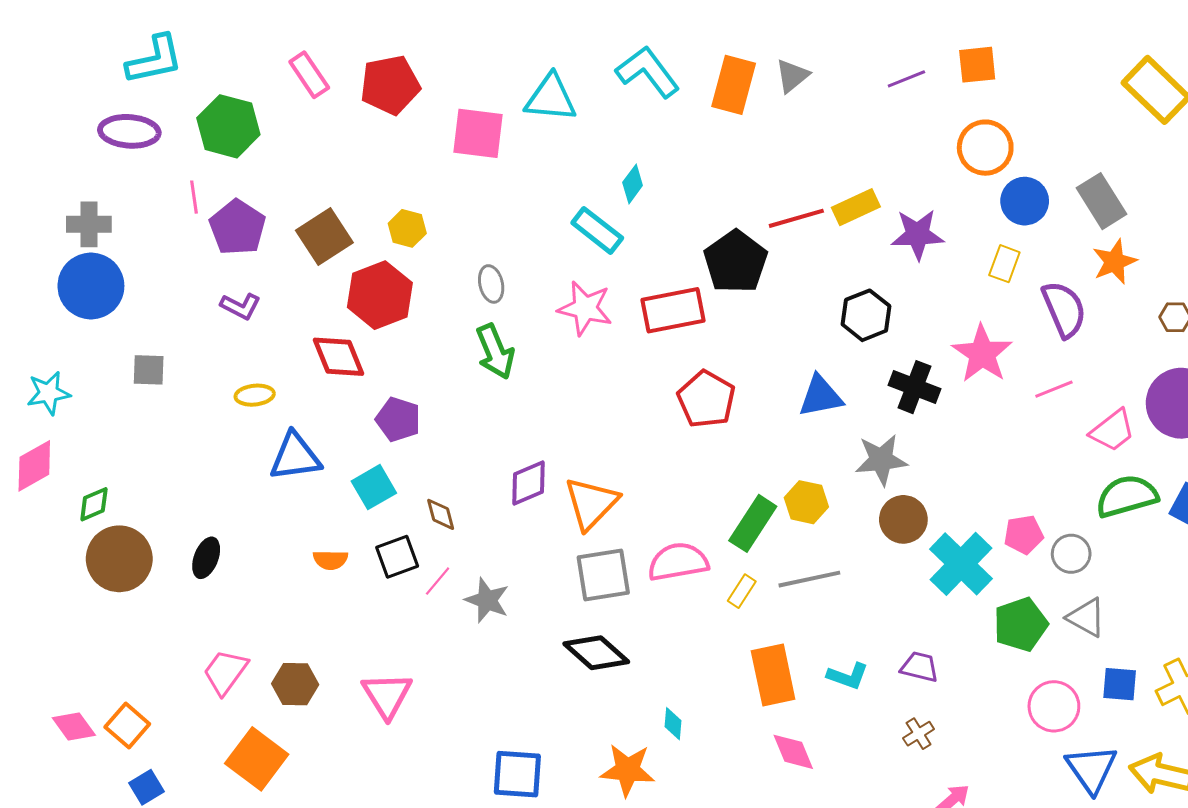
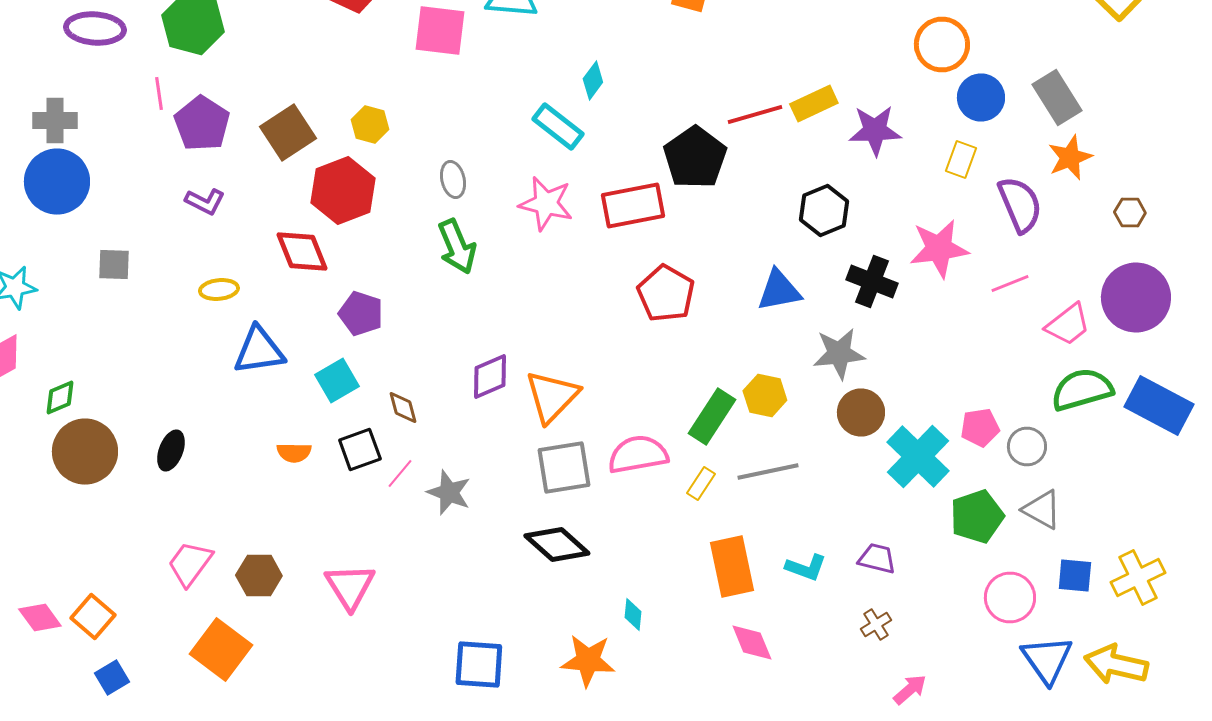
pink star: (982, 354) -> (939, 248), turned 30

